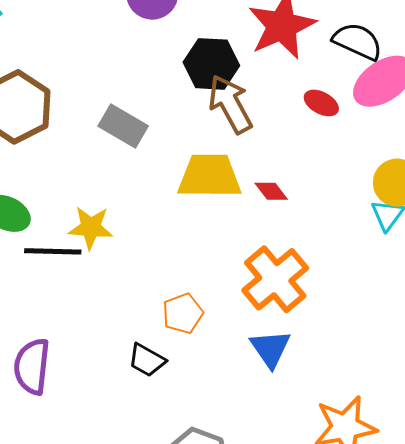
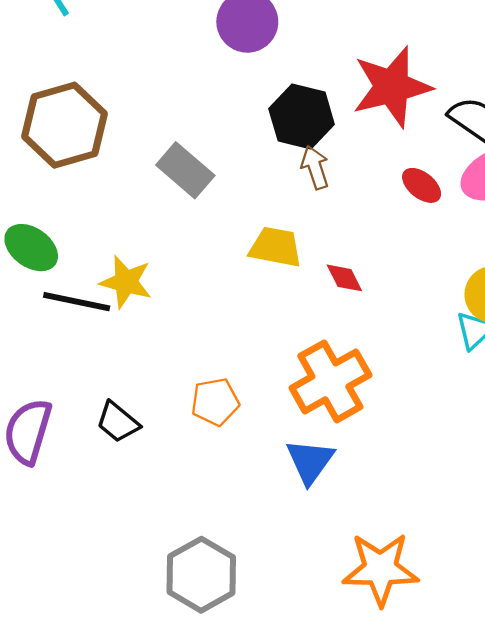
brown arrow: (230, 104) -> (315, 167), size x0.6
yellow trapezoid: (210, 176) -> (276, 247), size x0.7
black trapezoid: (147, 360) -> (118, 422), moved

